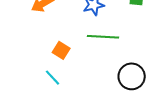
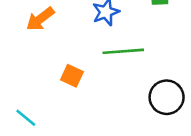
cyan line: (53, 78) -> (26, 118), moved

